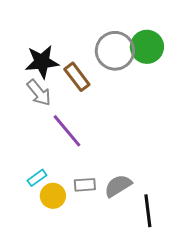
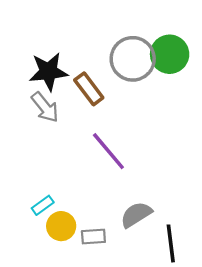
purple line: (67, 131) -> (108, 151), moved
gray rectangle: (85, 185) -> (93, 236), moved

